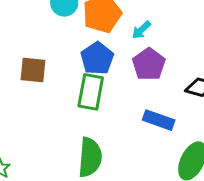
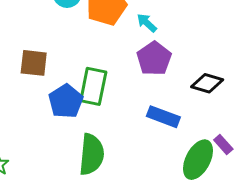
cyan arrow: (141, 30) -> (147, 23), turned 85
blue pentagon: (97, 58) -> (66, 101), moved

